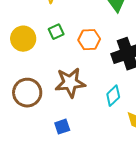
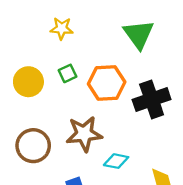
orange hexagon: (89, 40) -> (107, 83), size x1.4
cyan diamond: (113, 96) -> (116, 161), moved, turned 55

